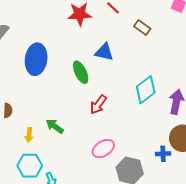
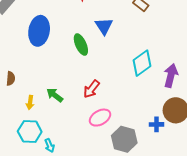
blue triangle: (104, 52) -> (104, 26), turned 42
red arrow: (98, 104) -> (91, 89), moved

